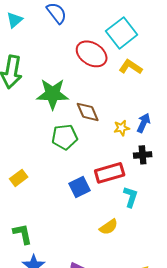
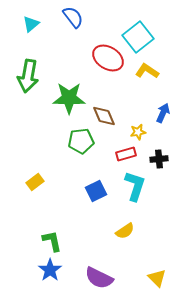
blue arrow: (144, 123) -> (163, 113), moved
red rectangle: (110, 173) -> (126, 154), moved, size x0.7
cyan L-shape: (131, 197) -> (135, 186), moved, size x1.4
green L-shape: (23, 234) -> (52, 241), moved

